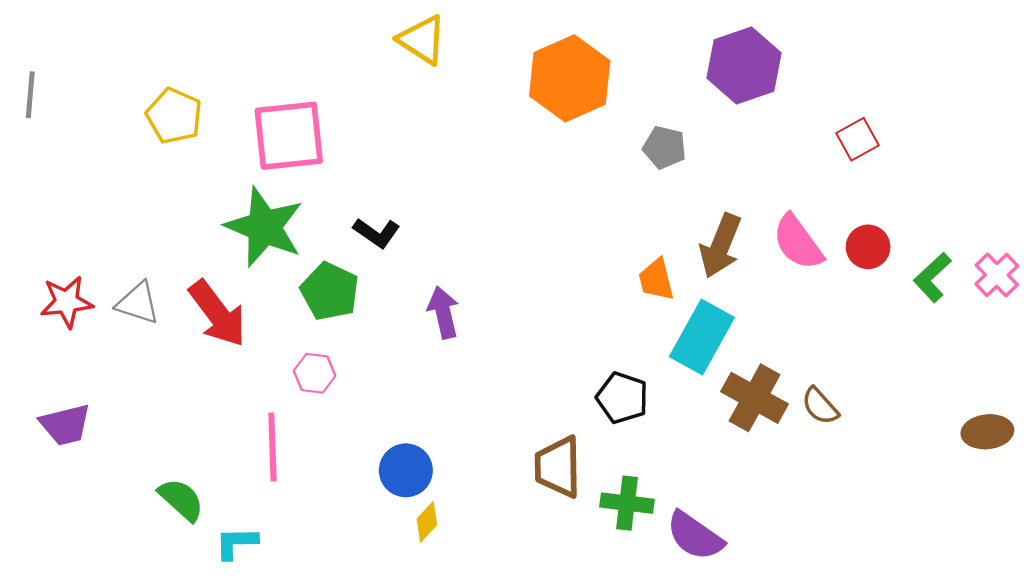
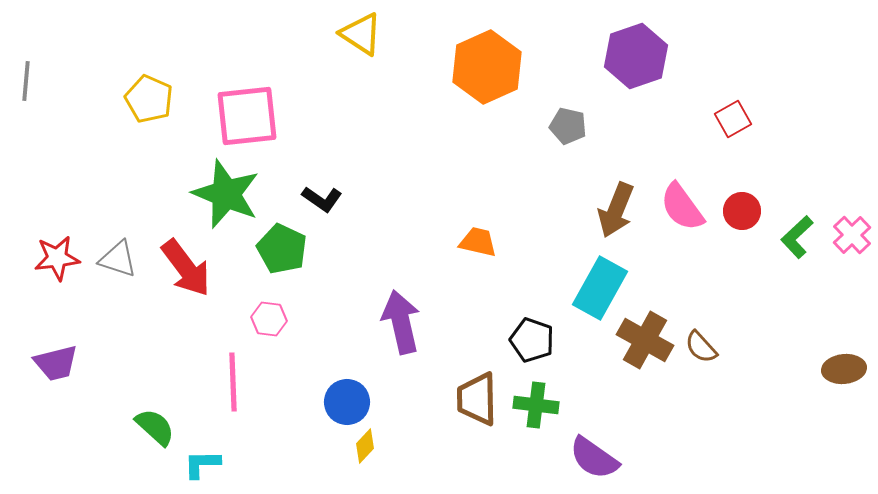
orange trapezoid: (656, 280) -> (478, 242), moved, turned 117
purple arrow: (443, 312) -> (401, 322), moved, size x1.4
green cross: (627, 503) -> (536, 405), moved

